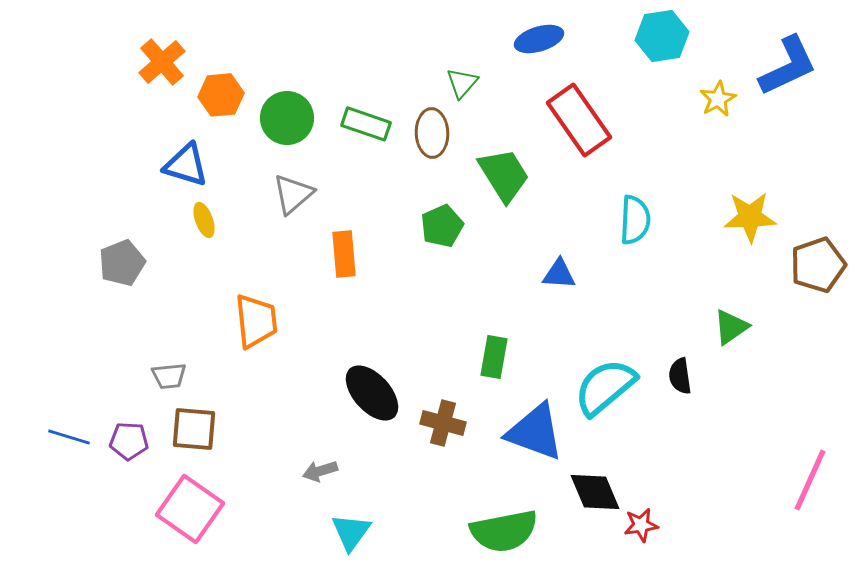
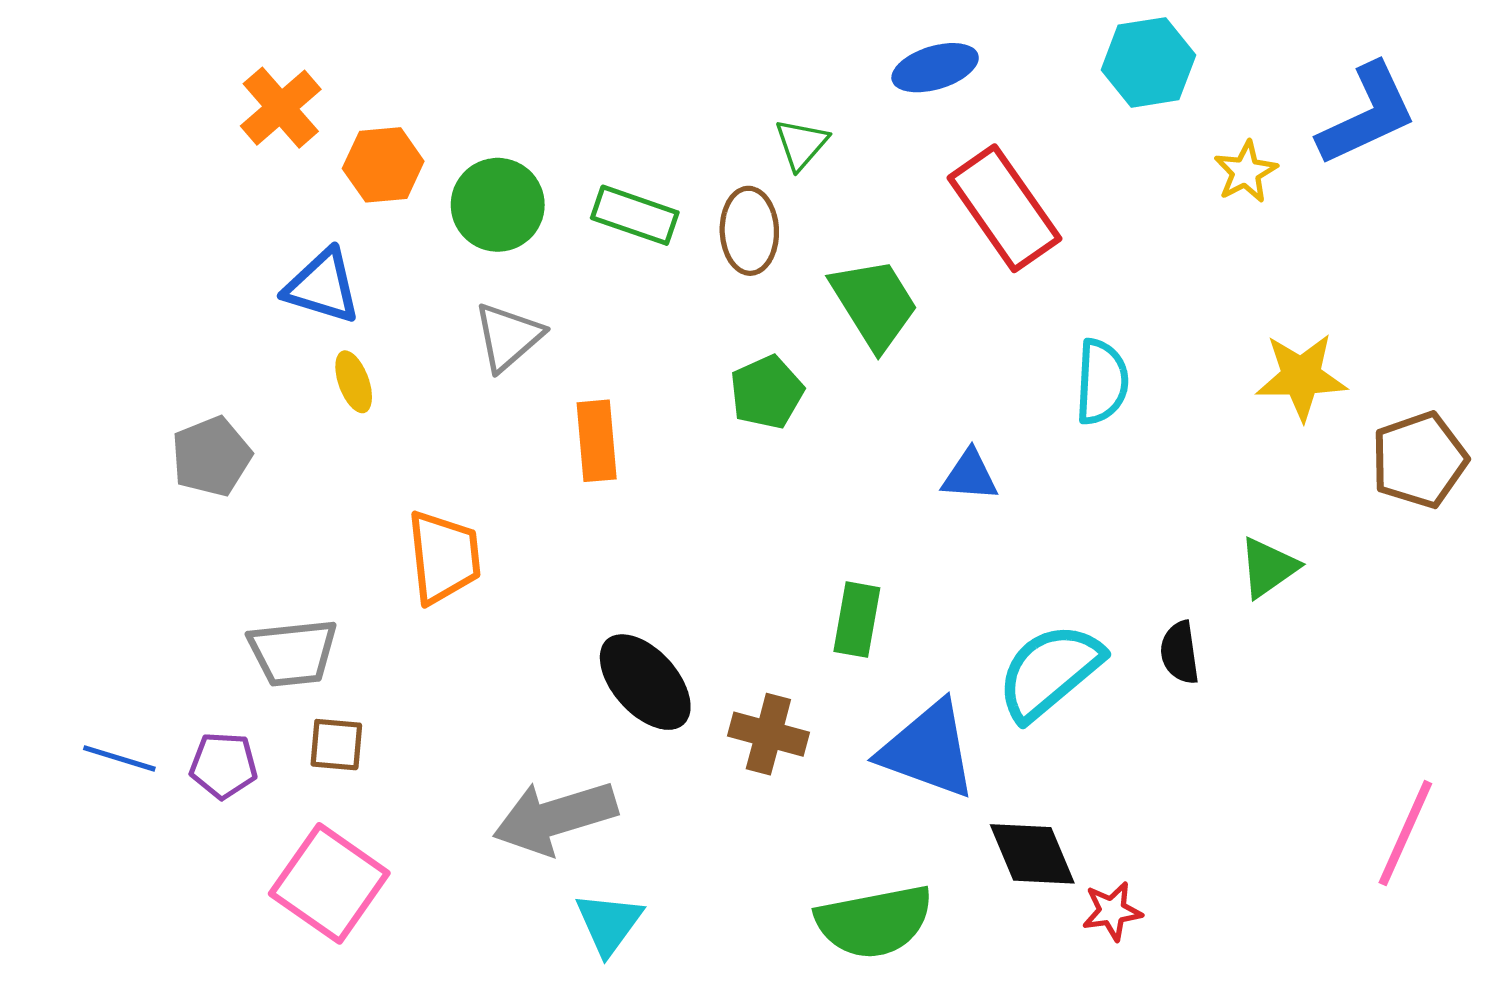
gray trapezoid: (169, 376) -> (293, 653), size x1.5
brown square: (194, 429) -> (336, 745), size x0.7
gray arrow: (320, 471) -> (555, 817), size x2.0

